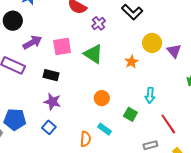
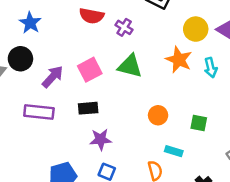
orange star: (131, 62) -> (179, 60), size x1.5
cyan arrow: (150, 95) -> (211, 68), moved

